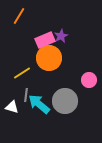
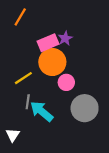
pink circle: (89, 80) -> (66, 82), moved
gray circle: (65, 101) -> (85, 108), moved
white triangle: (12, 107) -> (13, 135), moved, turned 48

